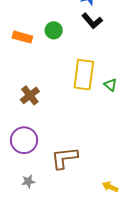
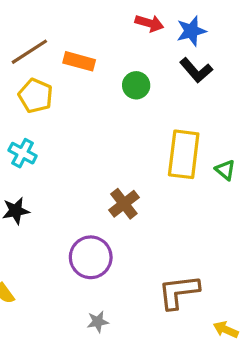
orange rectangle: (22, 37) -> (79, 61), moved
brown cross: (30, 95) -> (124, 204), moved
brown L-shape: (64, 158) -> (179, 292), moved

